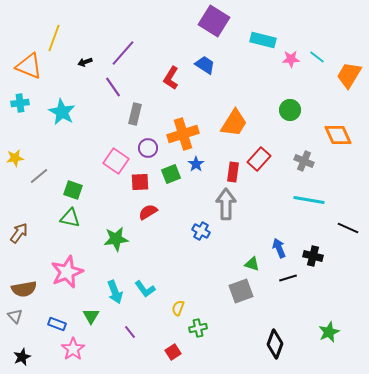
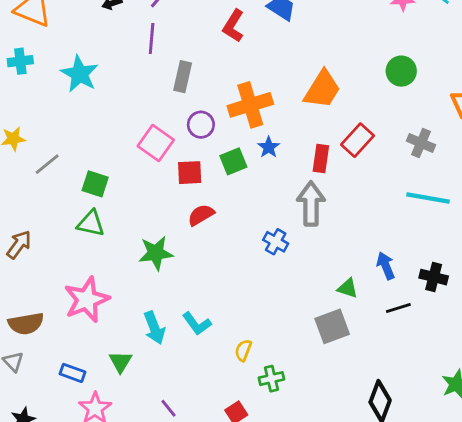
purple line: (113, 87) -> (152, 39), turned 40
purple line: (130, 332) -> (168, 408), moved

